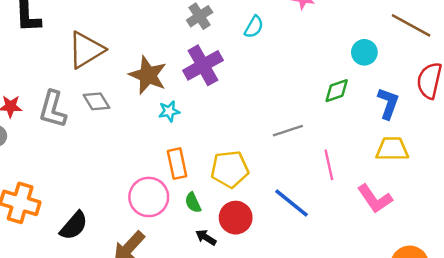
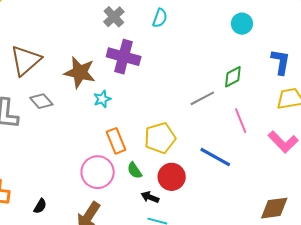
cyan circle: (364, 52) -> (242, 24), moved
purple cross: (203, 65) -> (124, 57), turned -36
green diamond: (337, 91) -> (233, 77), moved
black semicircle: (74, 226) -> (40, 206), size x0.6

